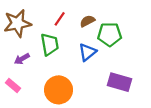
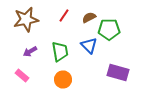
green trapezoid: (50, 44) -> (60, 52), moved
blue triangle: (87, 52) -> (89, 46), turned -36
orange circle: (59, 90) -> (63, 80), size x0.7

